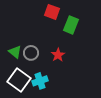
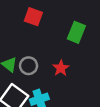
red square: (52, 12) -> (33, 17), moved

